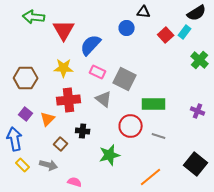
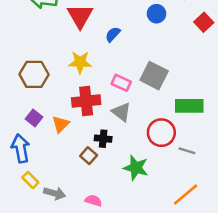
blue semicircle: (91, 45) -> (113, 34), size x0.6
pink rectangle: (98, 72) -> (121, 83), moved
gray triangle: (104, 99) -> (121, 112), moved
gray line: (159, 136) -> (187, 151), moved
brown square: (61, 144) -> (89, 156), moved
green star: (110, 155) -> (136, 168), turned 30
gray arrow: (49, 165) -> (55, 193), moved

